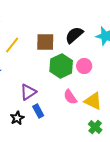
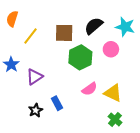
pink circle: (84, 66) -> (111, 49), moved
purple triangle: (28, 92) -> (35, 77), moved
pink semicircle: (70, 97) -> (90, 89), turned -91

